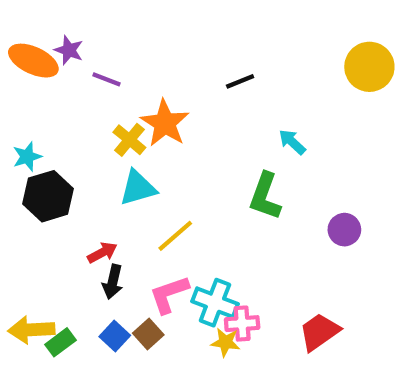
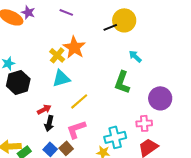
yellow circle: (369, 67) -> (124, 20), moved
purple line: (106, 79) -> (66, 12), moved
purple circle: (344, 230) -> (160, 98), size x1.5
cyan cross: (215, 303) -> (115, 137), moved, turned -35
pink cross: (242, 324) -> (144, 123), moved

